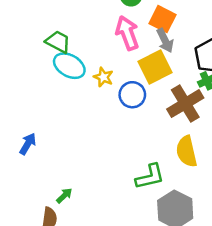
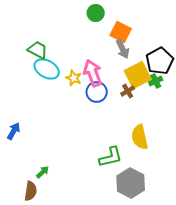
pink arrow: (127, 33) -> (93, 73), moved
yellow square: (155, 67) -> (138, 75), moved
brown cross: (185, 104) -> (128, 91), moved, size x0.5

